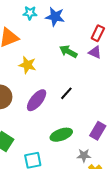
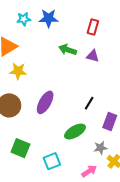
purple triangle: (95, 52) -> (93, 56), moved
yellow star: (27, 65) -> (18, 71), moved
black line: (66, 93) -> (89, 103), moved

